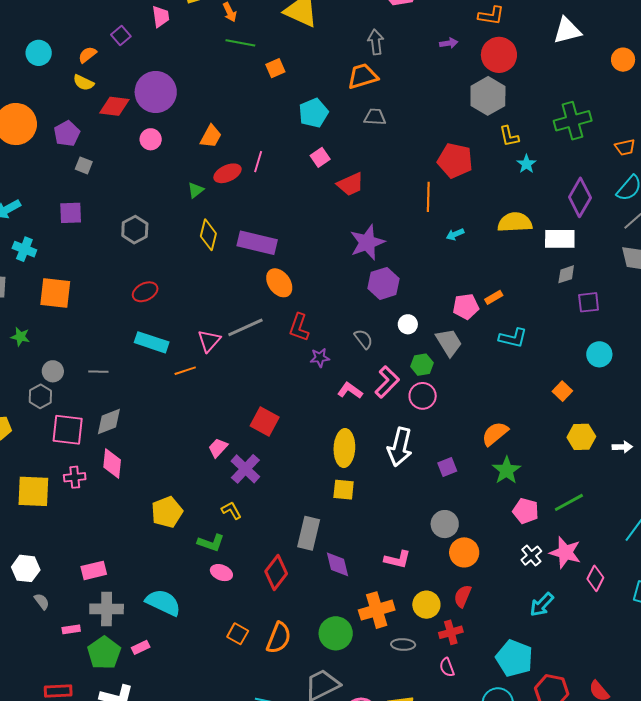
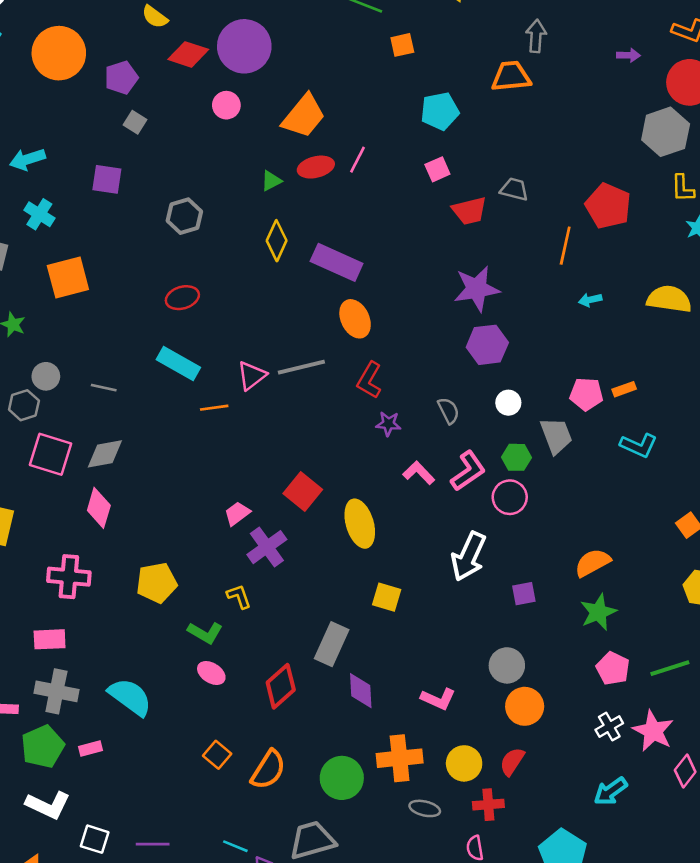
gray trapezoid: (375, 117) -> (514, 189), moved
orange trapezoid: (211, 136) -> (304, 116), size x1.5
orange square: (55, 293) -> (68, 277), turned -32
yellow ellipse: (344, 448) -> (360, 524), moved, turned -30
pink cross: (75, 477) -> (69, 577), moved, size x1.5

